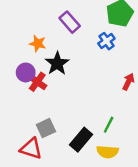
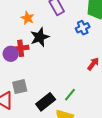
purple circle: (26, 72) -> (11, 54), moved
red cross: (37, 82) -> (21, 48), turned 35

